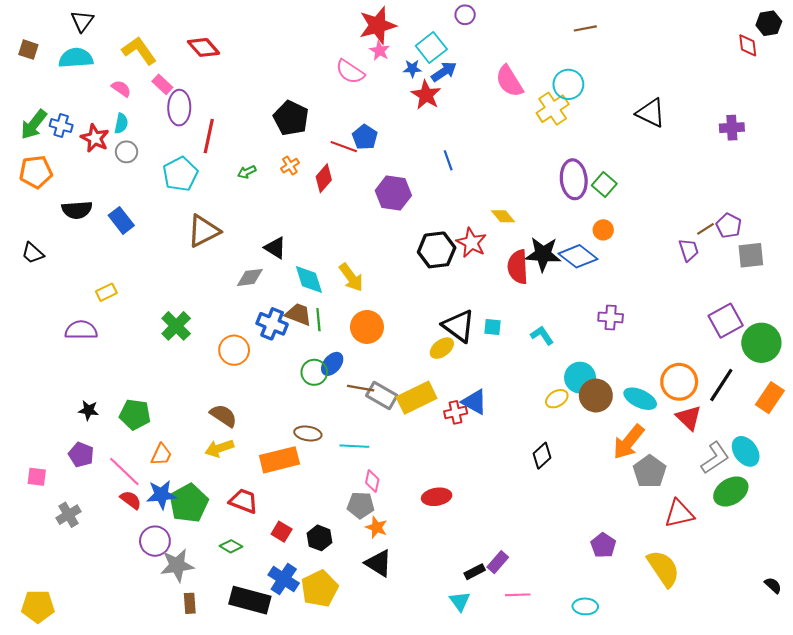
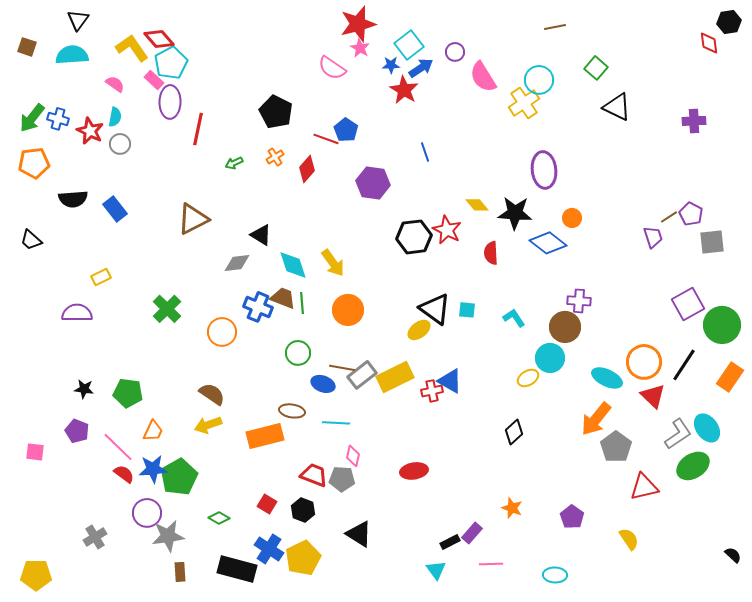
purple circle: (465, 15) -> (455, 52), moved
red diamond: (203, 47) -> (159, 39), moved
cyan pentagon: (180, 174) -> (171, 63), moved
green square: (604, 185) -> (596, 68), moved
black star: (543, 254) -> (515, 213), moved
red semicircle: (518, 267) -> (491, 253), size x0.7
blue ellipse: (332, 364) -> (323, 384), moved, turned 70
gray rectangle: (382, 396) -> (362, 375), turned -68
brown circle: (596, 396) -> (565, 327), moved
red trapezoid: (244, 501) -> (314, 475), moved
gray cross: (68, 515) -> (95, 537), moved
orange star: (376, 527) -> (512, 508), moved
yellow semicircle: (663, 568) -> (629, 539), size x0.6

